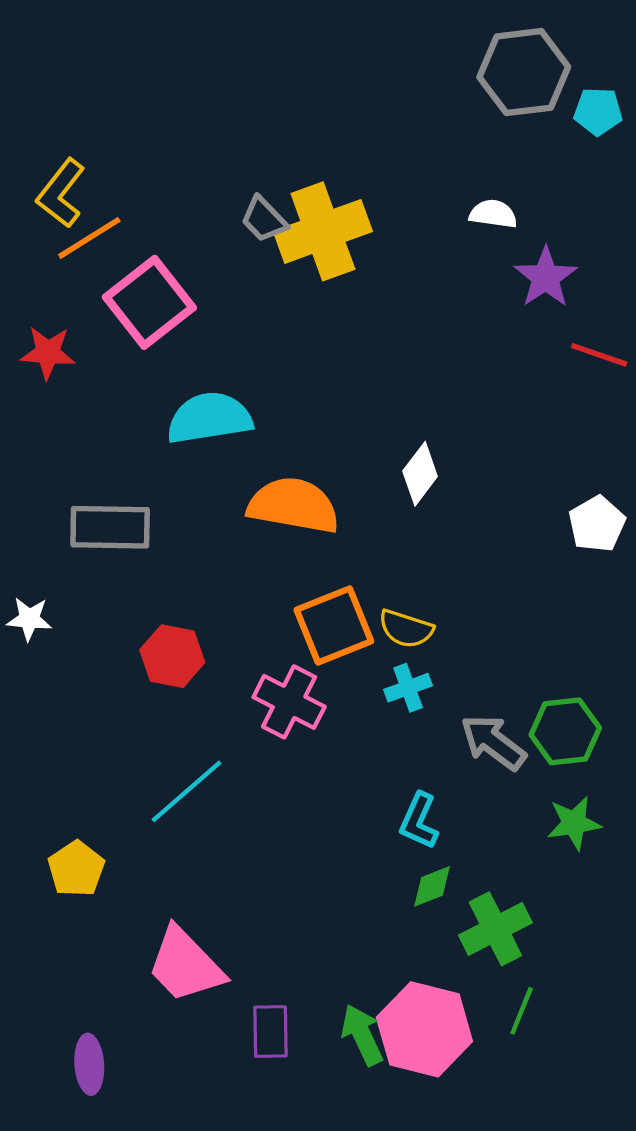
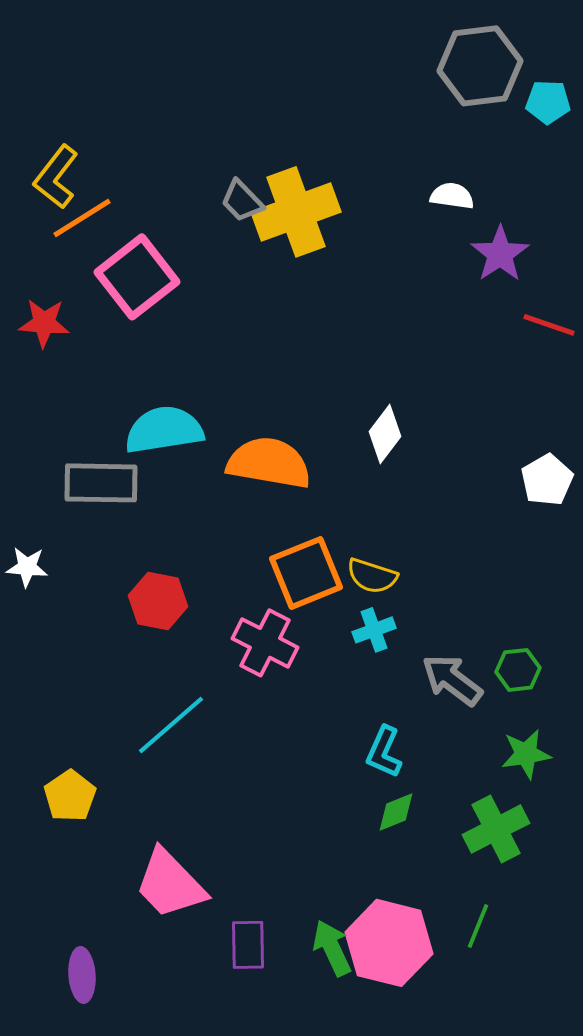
cyan semicircle: (209, 418) -> (164, 430), moved
green hexagon: (565, 731) -> (518, 670), size x0.7
green cross: (495, 929) -> (496, 829), moved

